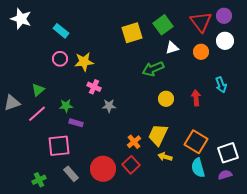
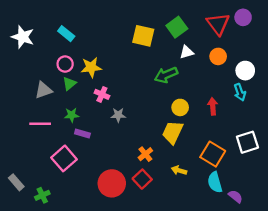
white star: (21, 19) -> (23, 37), moved
yellow square: (132, 33) -> (143, 36), turned 30
white circle: (225, 41) -> (245, 71), moved
green triangle: (38, 90) -> (69, 84), moved
gray triangle: (12, 103) -> (43, 90), moved
pink line: (37, 114) -> (40, 124), turned 42
yellow trapezoid: (158, 135) -> (173, 132), moved
pink square: (59, 146) -> (64, 158), turned -35
white square: (228, 153) -> (247, 142), moved
gray rectangle: (71, 174) -> (16, 182), moved
purple semicircle: (225, 175) -> (235, 196), moved, turned 56

